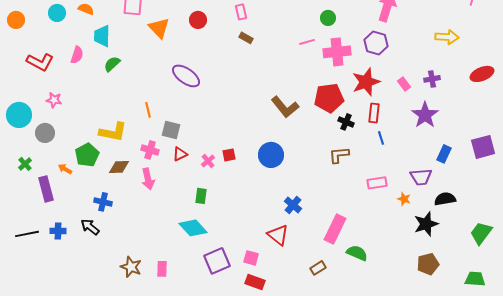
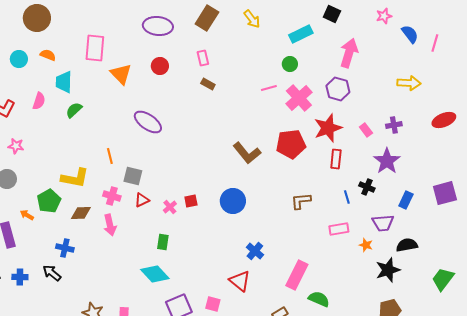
pink cross: (337, 52) -> (299, 98), turned -36
black cross: (346, 122) -> (367, 187), moved
blue line: (381, 138) -> (347, 197), moved

